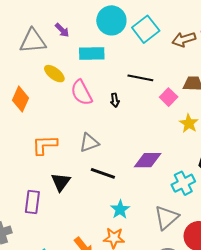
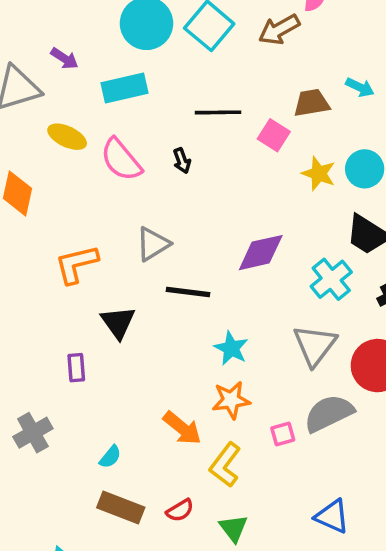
purple rectangle: (32, 202) -> (76, 368), size x0.7

